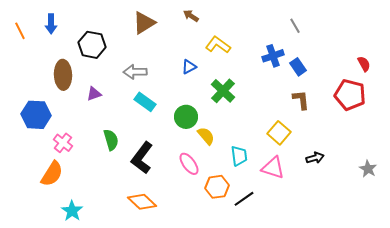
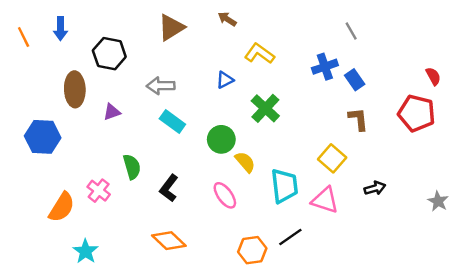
pink cross: (63, 143) -> (99, 191), moved
cyan trapezoid: (239, 156) -> (284, 186), size x1.4
black L-shape: (142, 158) -> (169, 188), size x0.7
orange hexagon: (217, 187) -> (252, 250), moved

